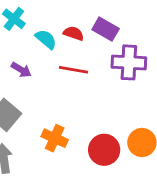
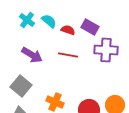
cyan semicircle: (46, 39) -> (49, 21), moved
purple arrow: (21, 70) -> (32, 55), size x1.5

